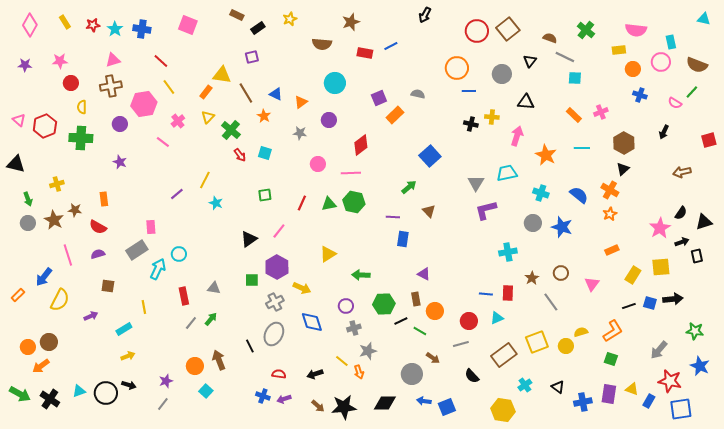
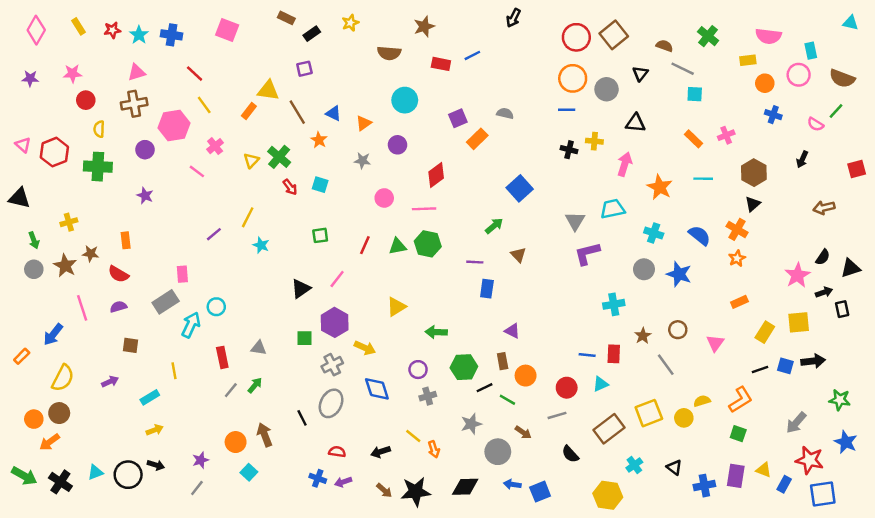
orange circle: (457, 68) -> (573, 78), moved
yellow triangle: (208, 117) -> (251, 161), moved
yellow semicircle: (60, 300) -> (63, 378), moved
gray star: (368, 351) -> (471, 424), moved

